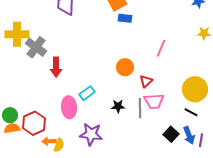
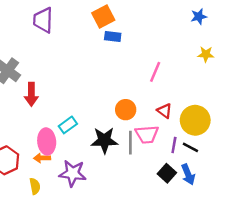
orange circle: (125, 67) -> (126, 110), moved
red triangle: (146, 81) -> (165, 111), moved, turned -40
black star: (118, 106) -> (104, 140), size x1.6
purple line: (201, 140) -> (174, 145), moved
orange arrow: (49, 141) -> (42, 158), moved
yellow semicircle: (59, 145) -> (35, 186), turned -32

